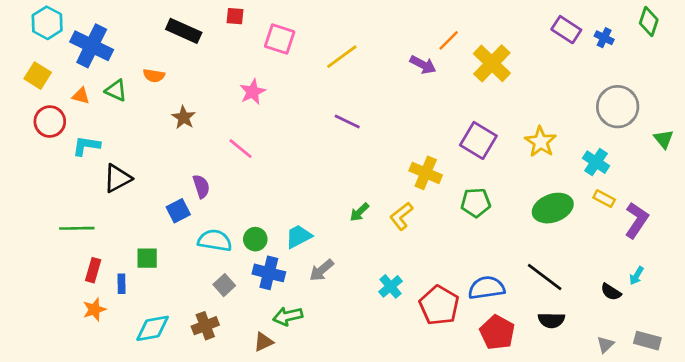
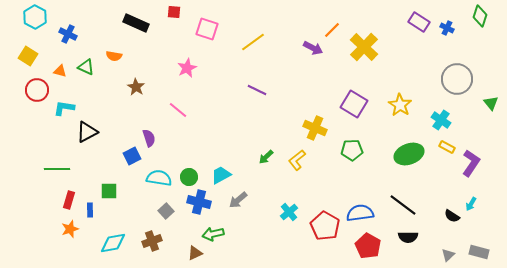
blue cross: (92, 46) -> (68, 34), size x0.6

